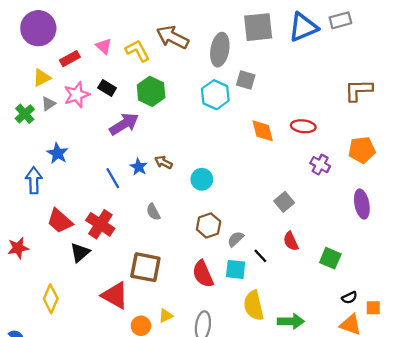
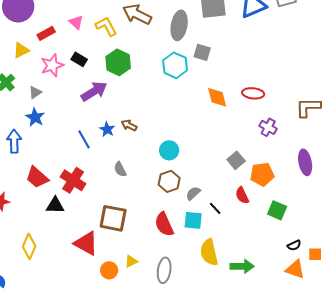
brown L-shape: (358, 90) -> (308, 107), moved
gray triangle: (48, 104) -> (35, 92), moved
orange pentagon: (362, 150) -> (262, 174), moved
cyan circle: (202, 179) -> (169, 150), moved
black triangle: (80, 253) -> (55, 205), turned 42

